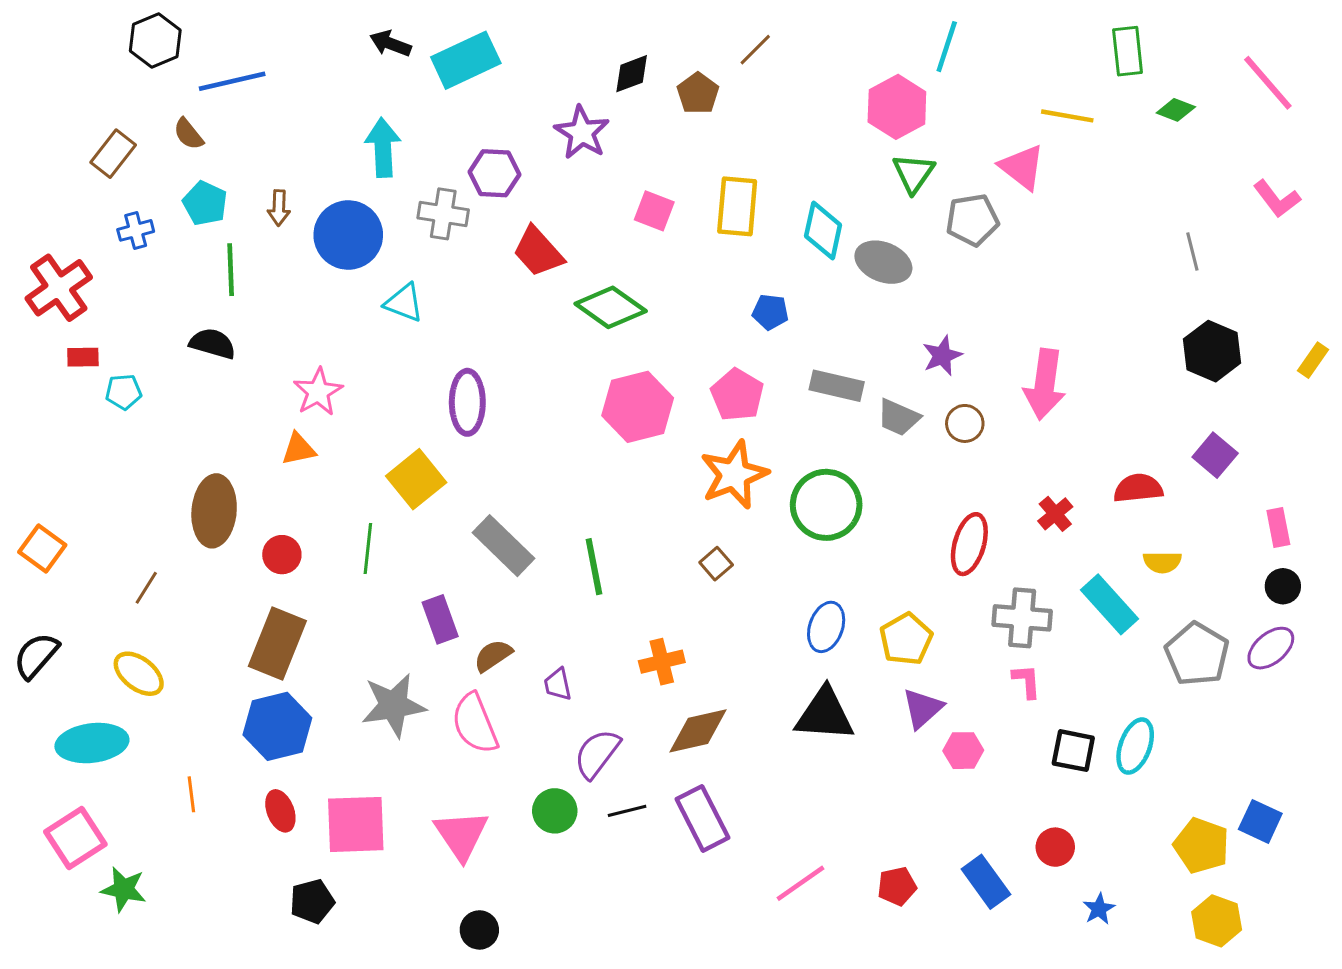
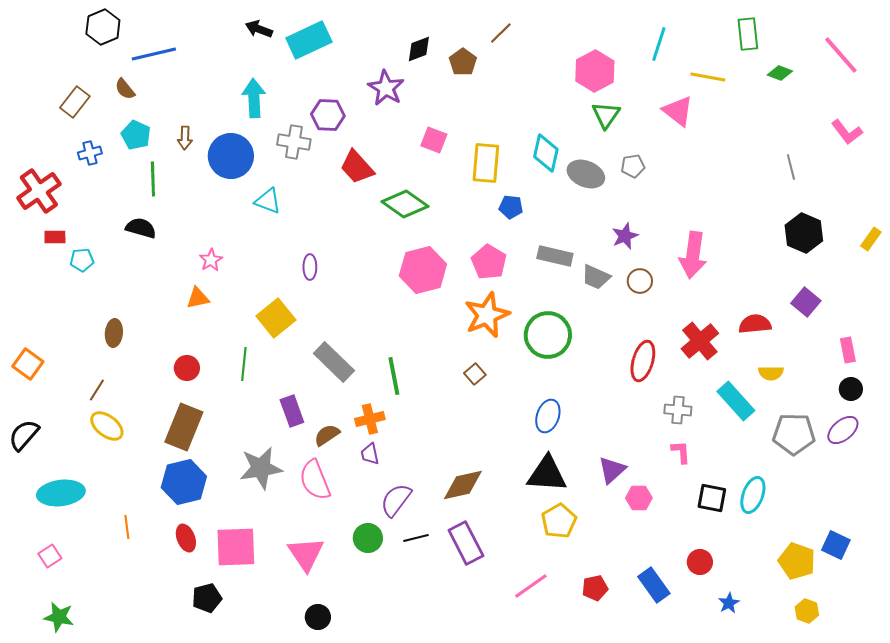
cyan line: (947, 47) -> (659, 44), moved
yellow rectangle: (737, 206) -> (486, 163), moved
gray pentagon: (972, 220) -> (633, 166), moved, size x0.7
pink star: (318, 392) -> (211, 260), size x0.7
purple ellipse: (467, 402) -> (310, 267), size x0.6
brown ellipse: (214, 511) -> (114, 333), moved, size x0.6
red cross: (1055, 514) -> (700, 341), size x1.6
gray cross: (1022, 618) -> (678, 410), size x0.7
yellow pentagon: (906, 639) -> (559, 521), moved
gray pentagon: (1197, 654) -> (794, 434), turned -30
orange cross: (662, 662) -> (370, 419), moved
yellow ellipse: (139, 674) -> (107, 426), moved
pink square: (75, 838) -> (50, 556), size x0.6
green star: (124, 889) -> (59, 617), moved
yellow hexagon: (1217, 921) -> (807, 611), size x0.7

